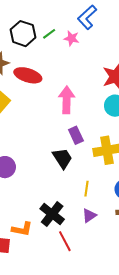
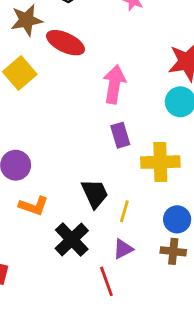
black trapezoid: (62, 158) -> (95, 194), moved
orange L-shape: (22, 229) -> (34, 206), moved
red line: (65, 241) -> (106, 281), moved

